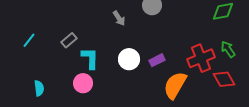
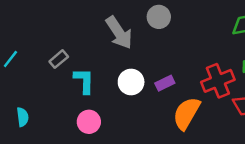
gray arrow: (119, 18) -> (119, 33), size x1.8
pink circle: (83, 83) -> (89, 122), moved

